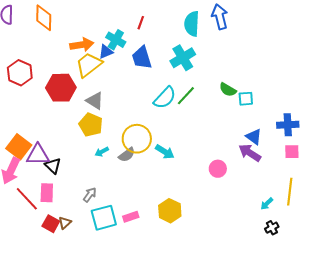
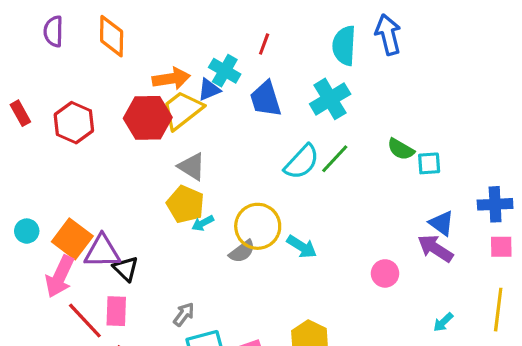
red hexagon: (61, 88) -> (148, 118), moved
cyan arrow: (102, 152) -> (203, 223), moved
cyan arrow: (267, 204) -> (443, 322), moved

